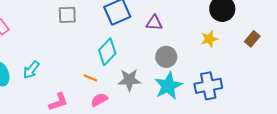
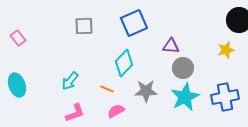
purple triangle: (154, 23) -> (171, 46), moved
cyan arrow: (31, 70) -> (70, 81), moved

